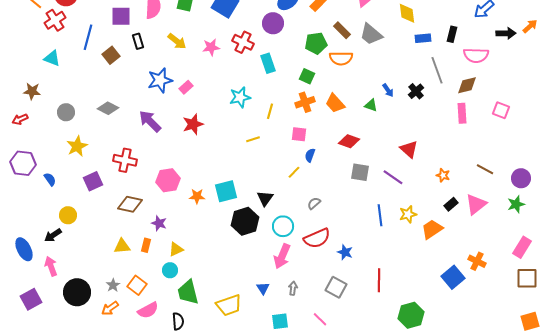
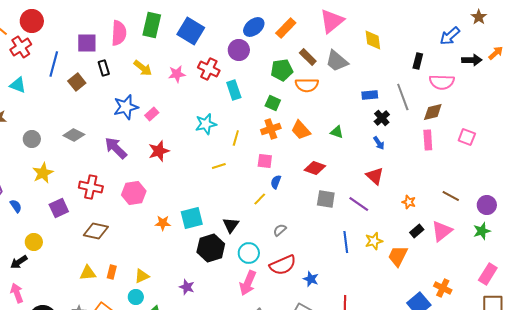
blue rectangle: (423, 38) -> (370, 95), moved
blue arrow: (388, 90) -> (379, 143), moved
pink hexagon: (168, 180) -> (134, 193), moved
purple star: (159, 223) -> (187, 287), moved
orange trapezoid: (432, 229) -> (398, 256), turned -30

